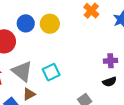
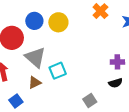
gray triangle: (22, 71) -> (35, 57), moved
brown triangle: (29, 94) -> (35, 83), moved

